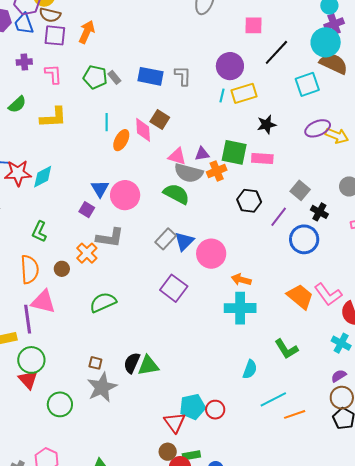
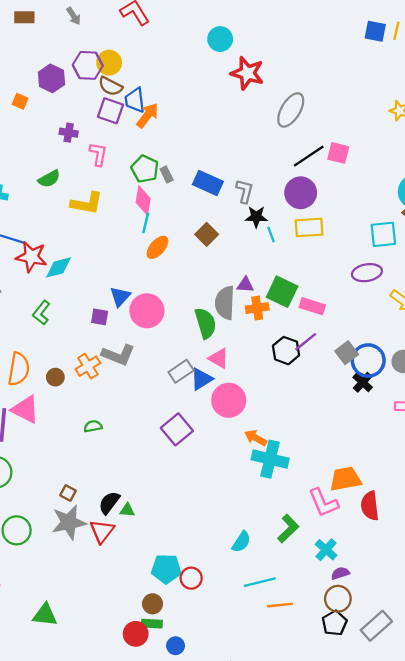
blue trapezoid: (24, 24) -> (135, 100), moved
black line: (276, 52) -> (309, 156), moved
cyan line: (222, 95) -> (271, 234), moved, turned -48
black star: (267, 125) -> (256, 217), moved
purple ellipse: (318, 128) -> (367, 273), moved
pink diamond: (143, 130) -> (143, 200), moved
pink triangle: (177, 156) -> (219, 358), moved
gray semicircle: (189, 173) -> (225, 303), turned 64
green semicircle: (176, 194) -> (205, 323), turned 32
purple square: (87, 210) -> (100, 317), turned -35
purple line: (279, 217) -> (306, 342), moved
green L-shape: (39, 232) -> (41, 313), moved
blue circle: (304, 239) -> (368, 361), moved
pink L-shape: (328, 295) -> (323, 503), moved
orange trapezoid: (300, 296) -> (345, 479), moved, turned -64
green semicircle: (103, 302) -> (93, 426), size x0.6
cyan cross: (240, 308) -> (270, 459), moved
cyan cross: (341, 343) -> (326, 550), moved
green L-shape: (286, 349) -> (288, 529), turned -115
green triangle: (148, 366) -> (127, 510), size x0.6
red triangle: (175, 422) -> (102, 531), moved
brown circle: (168, 452) -> (153, 604), moved

